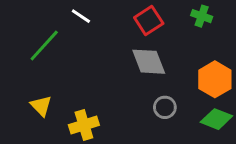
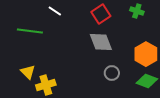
green line: (44, 46) -> (30, 31), turned 55
yellow cross: (84, 125) -> (46, 85), moved

